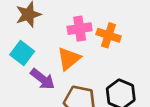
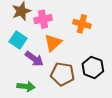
pink cross: (80, 29) -> (43, 19), moved

